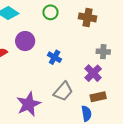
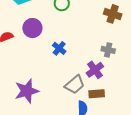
brown cross: (88, 17) -> (113, 14), moved
gray trapezoid: (63, 91) -> (75, 85), moved

